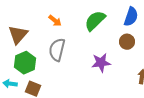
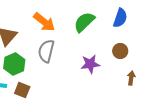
orange arrow: (55, 21) -> (44, 22), size x1.6
brown circle: (127, 42) -> (120, 51), moved

